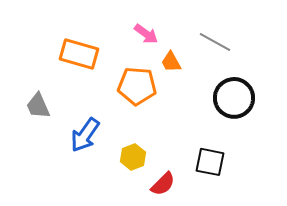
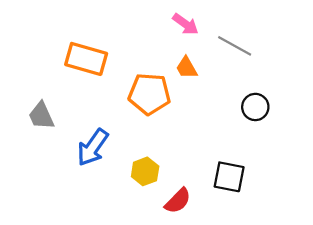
pink arrow: (146, 34) -> (185, 24), moved
black circle: (234, 98) -> (255, 107), size x0.6

